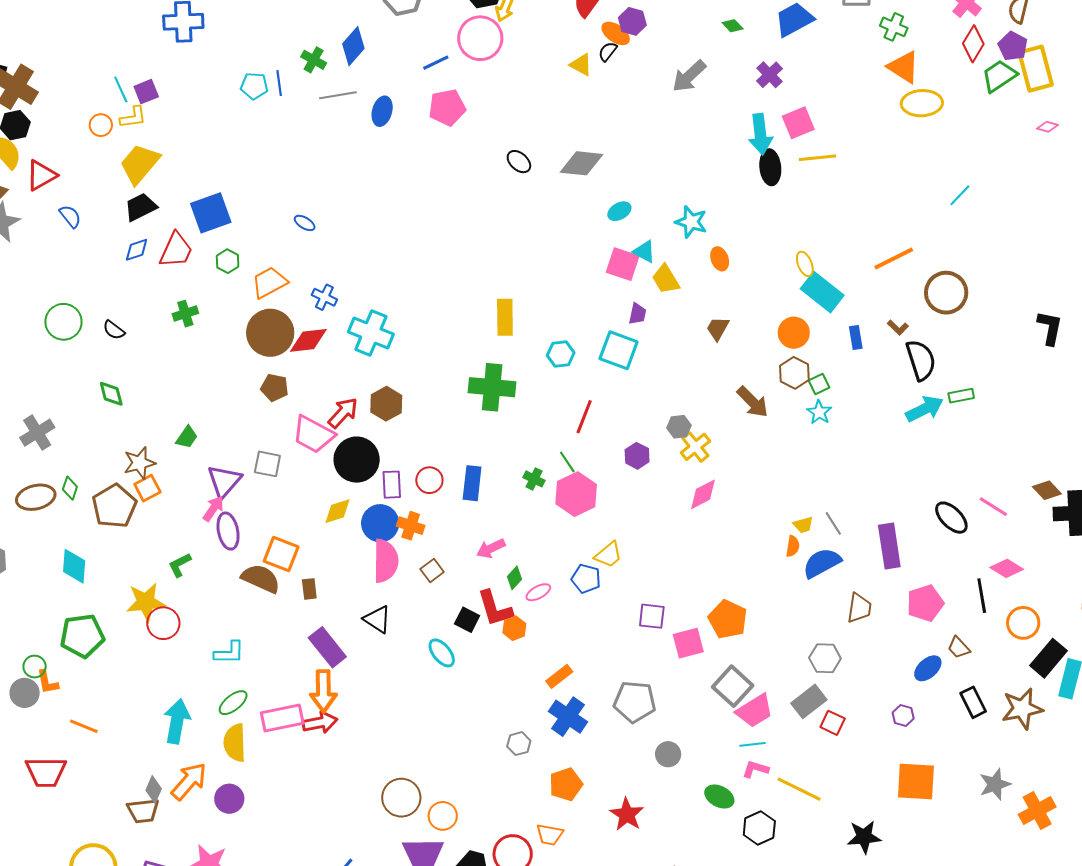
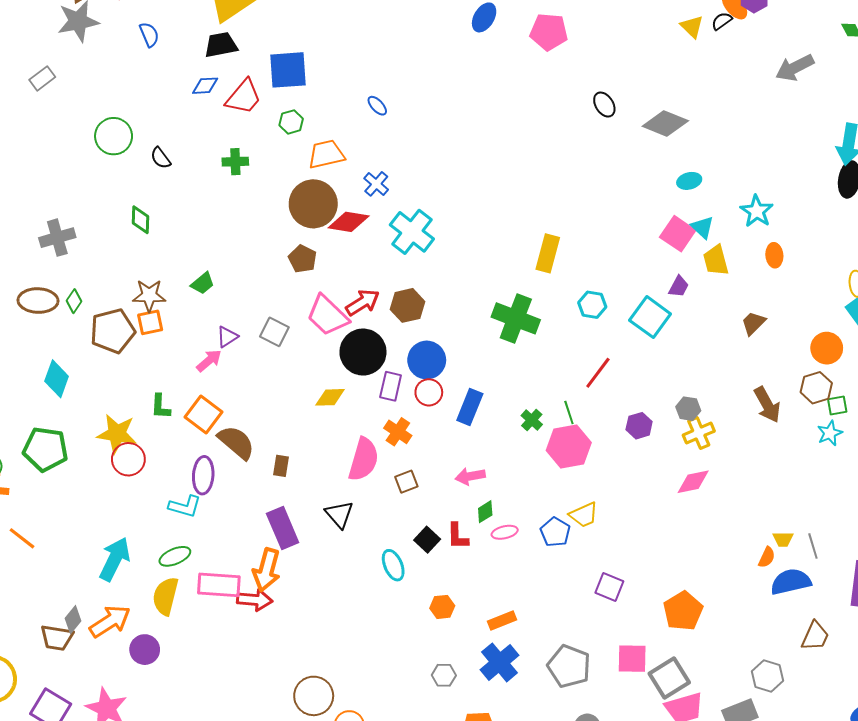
purple triangle: (224, 481) -> (227, 337), size x0.6
blue circle: (380, 523) -> (427, 360), moved
purple ellipse: (228, 531) -> (203, 475), moved
orange square: (281, 554) -> (204, 414), moved
green L-shape: (180, 565) -> (160, 407), turned -76
red L-shape: (495, 608) -> (458, 536), size x0.7
orange hexagon: (514, 628) -> (442, 607), moved
pink square: (688, 643) -> (632, 659), moved

